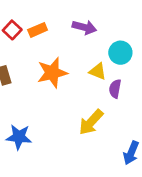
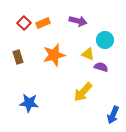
purple semicircle: (115, 89) -> (101, 67), turned 96

